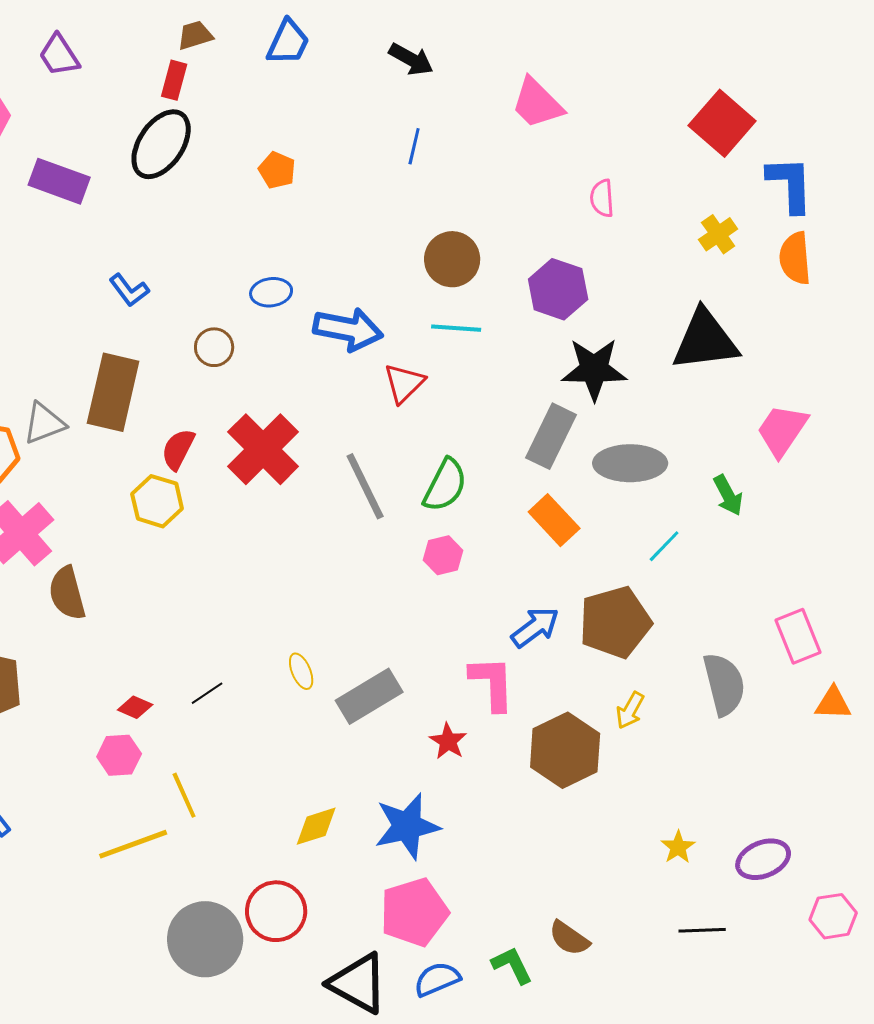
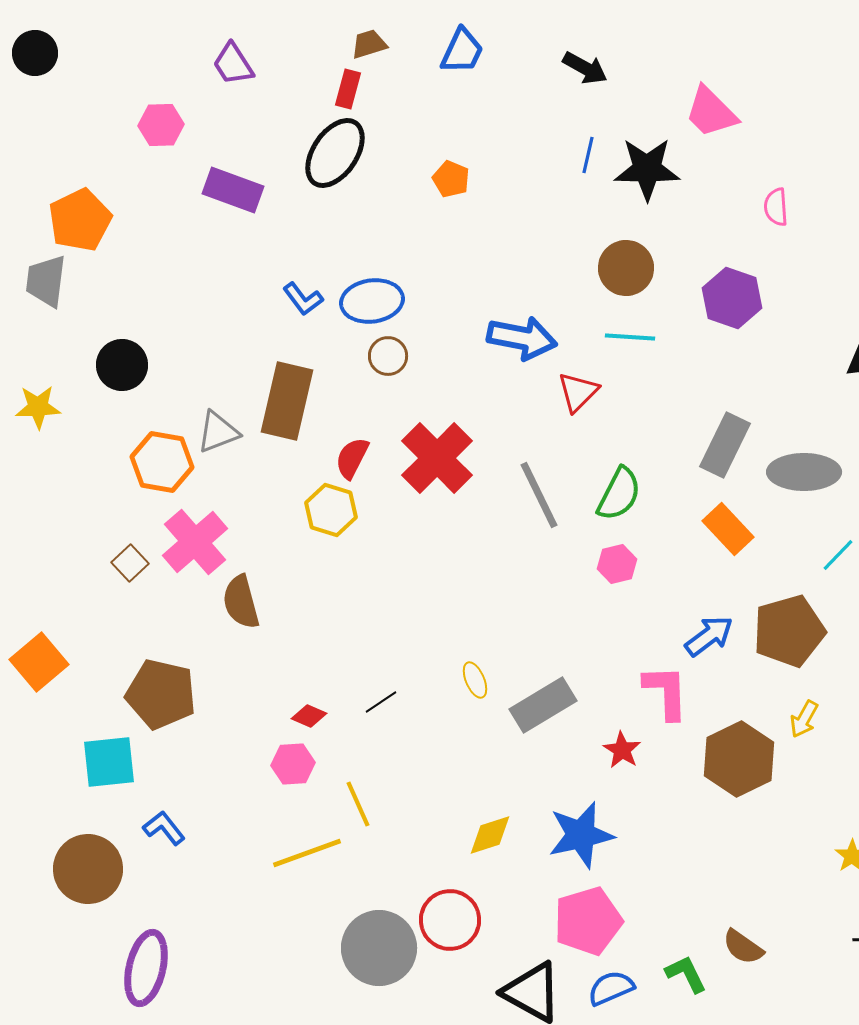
blue ellipse: (271, 292) -> (372, 301), moved, size x1.5
black star: (594, 369) -> (647, 169), moved

